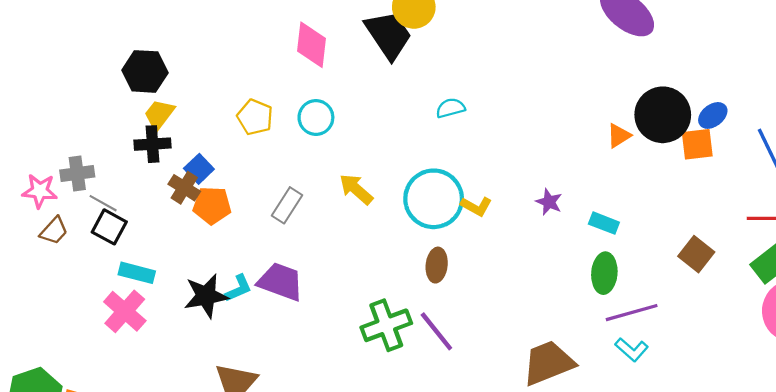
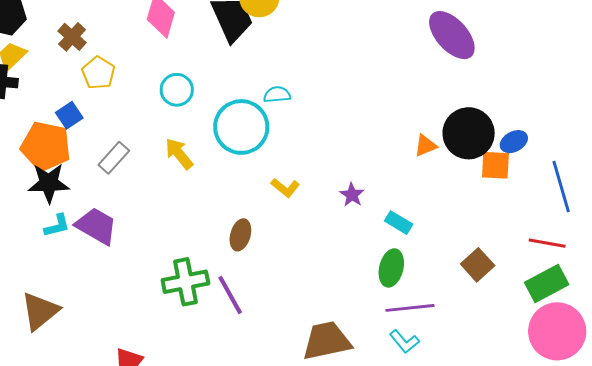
cyan circle: (316, 117) -> (177, 90), moved
blue square: (199, 169) -> (69, 115), moved
brown cross: (184, 188) -> (72, 37), moved
cyan circle: (434, 199) -> (241, 127), moved
orange pentagon: (212, 205) -> (46, 146), size x1.4
black star: (206, 296) -> (49, 183), moved

